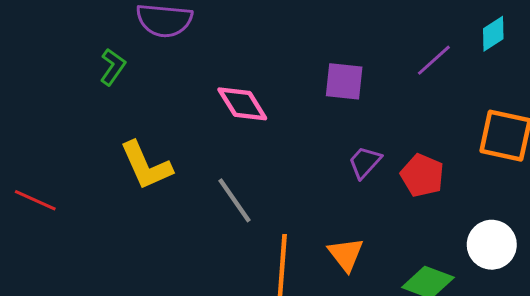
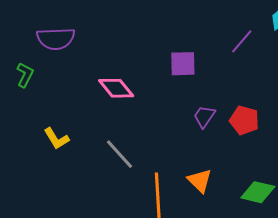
yellow L-shape: (146, 166) -> (56, 139), size x0.7

